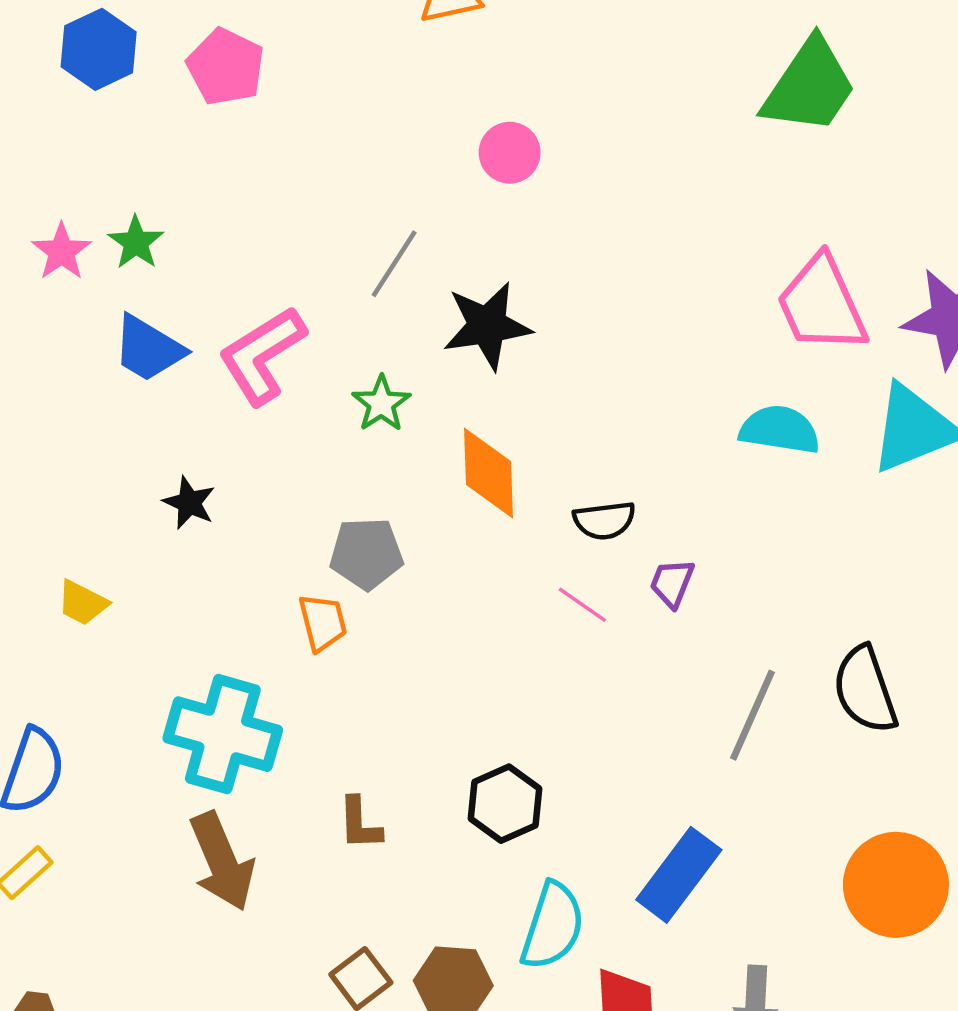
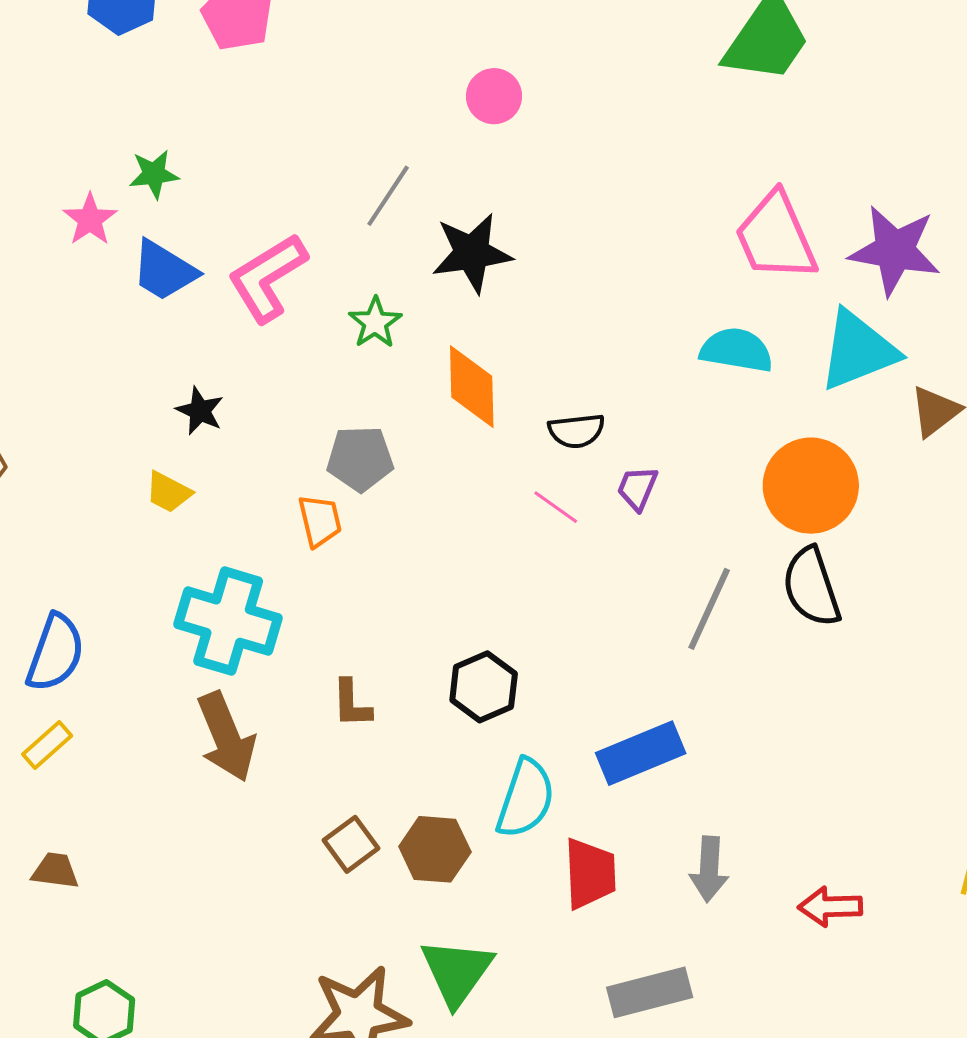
green star: (136, 243) -> (154, 174), turned 30
pink star: (62, 252) -> (90, 219), moved
yellow trapezoid: (82, 603) -> (168, 492), moved
blue rectangle: (679, 875) -> (641, 753), turned 30
orange circle: (896, 885) -> (811, 486), moved

